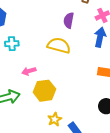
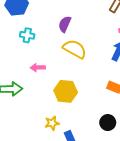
purple semicircle: (69, 20) -> (65, 24), moved
yellow hexagon: (44, 91) -> (66, 91), moved

